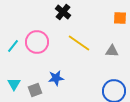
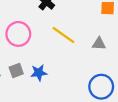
gray square: (35, 90) -> (16, 71), moved

